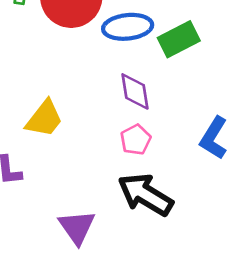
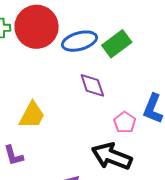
pink pentagon: (136, 140) -> (125, 122), moved

